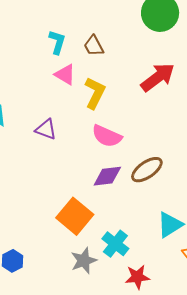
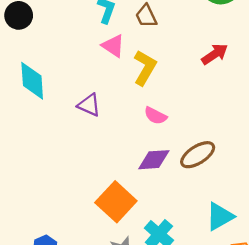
red arrow: (158, 77) -> (215, 54), size x0.7
pink semicircle: (107, 136) -> (155, 116), size x0.7

